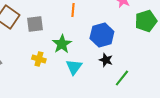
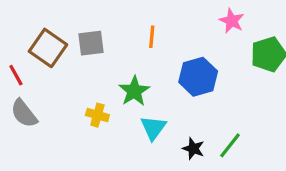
gray square: (35, 24) -> (91, 43), moved
black star: (106, 60) -> (193, 149), moved

